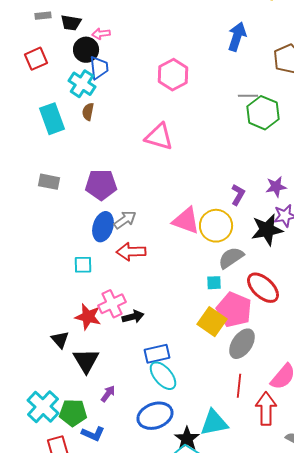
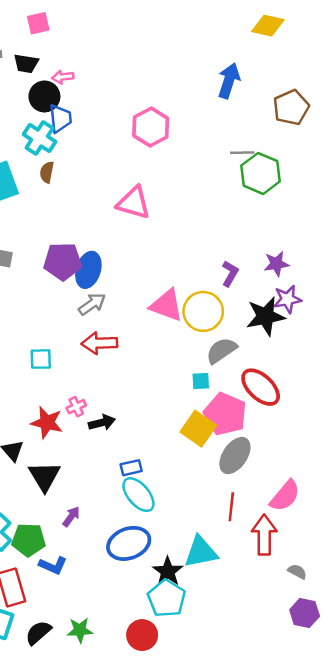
blue ellipse: (103, 227) -> (88, 270), moved
pink cross: (112, 304) -> (76, 407), size x0.6
blue rectangle: (157, 354) -> (131, 468), size x0.7

